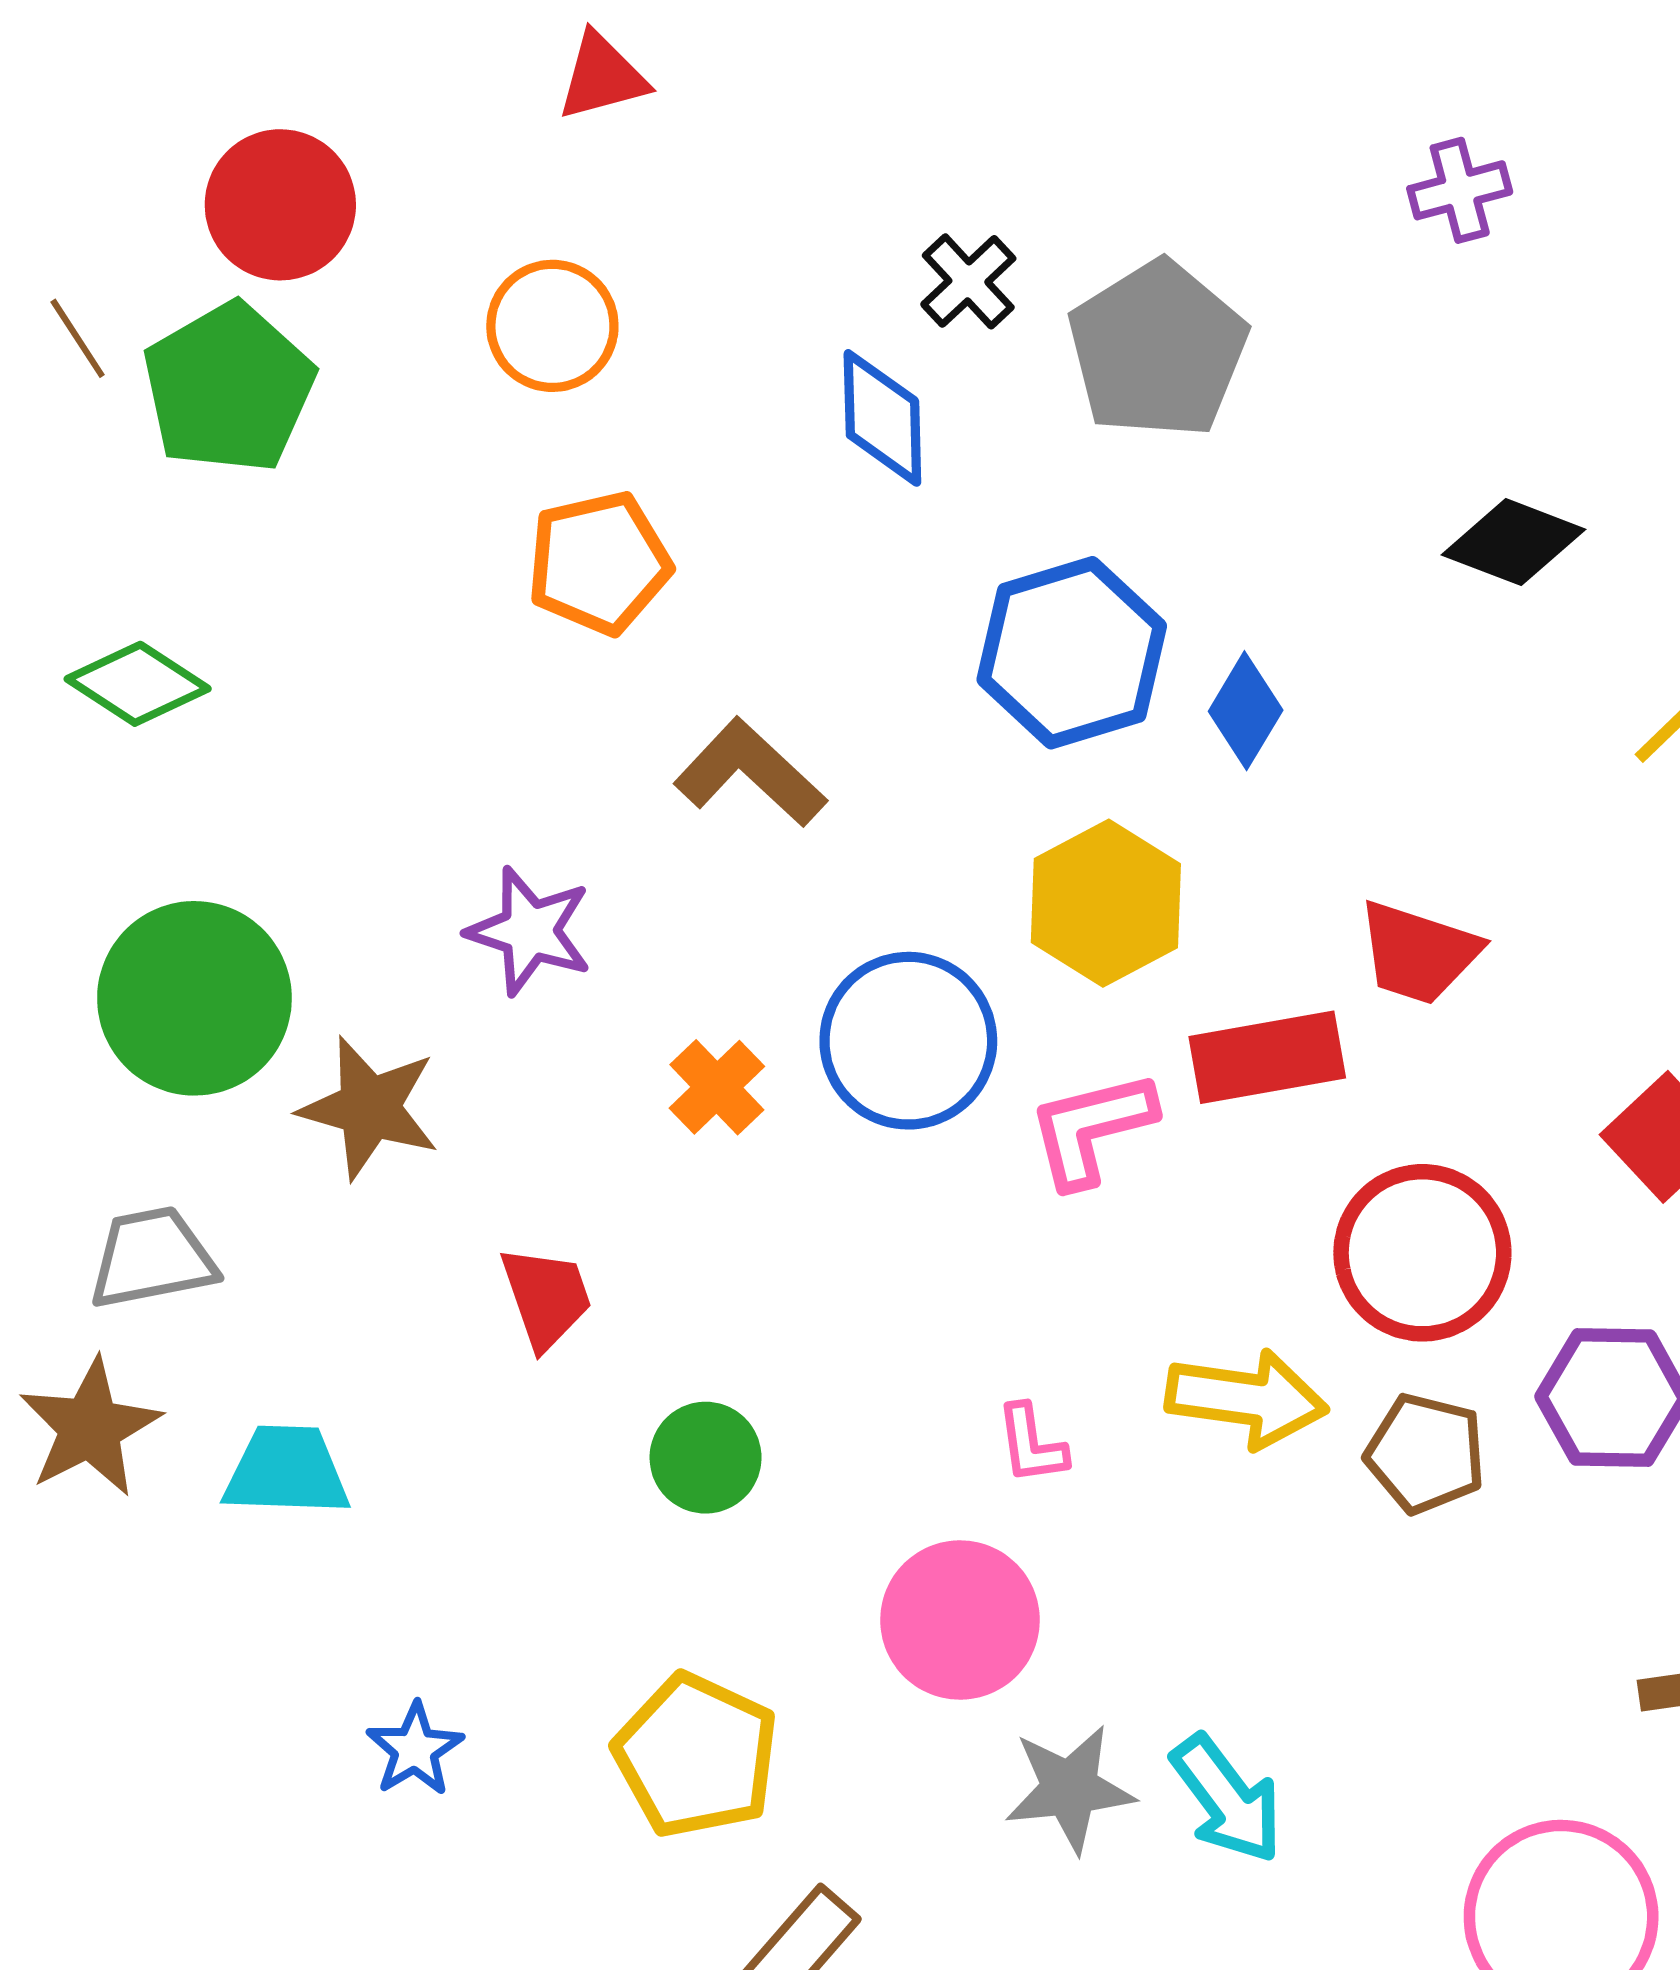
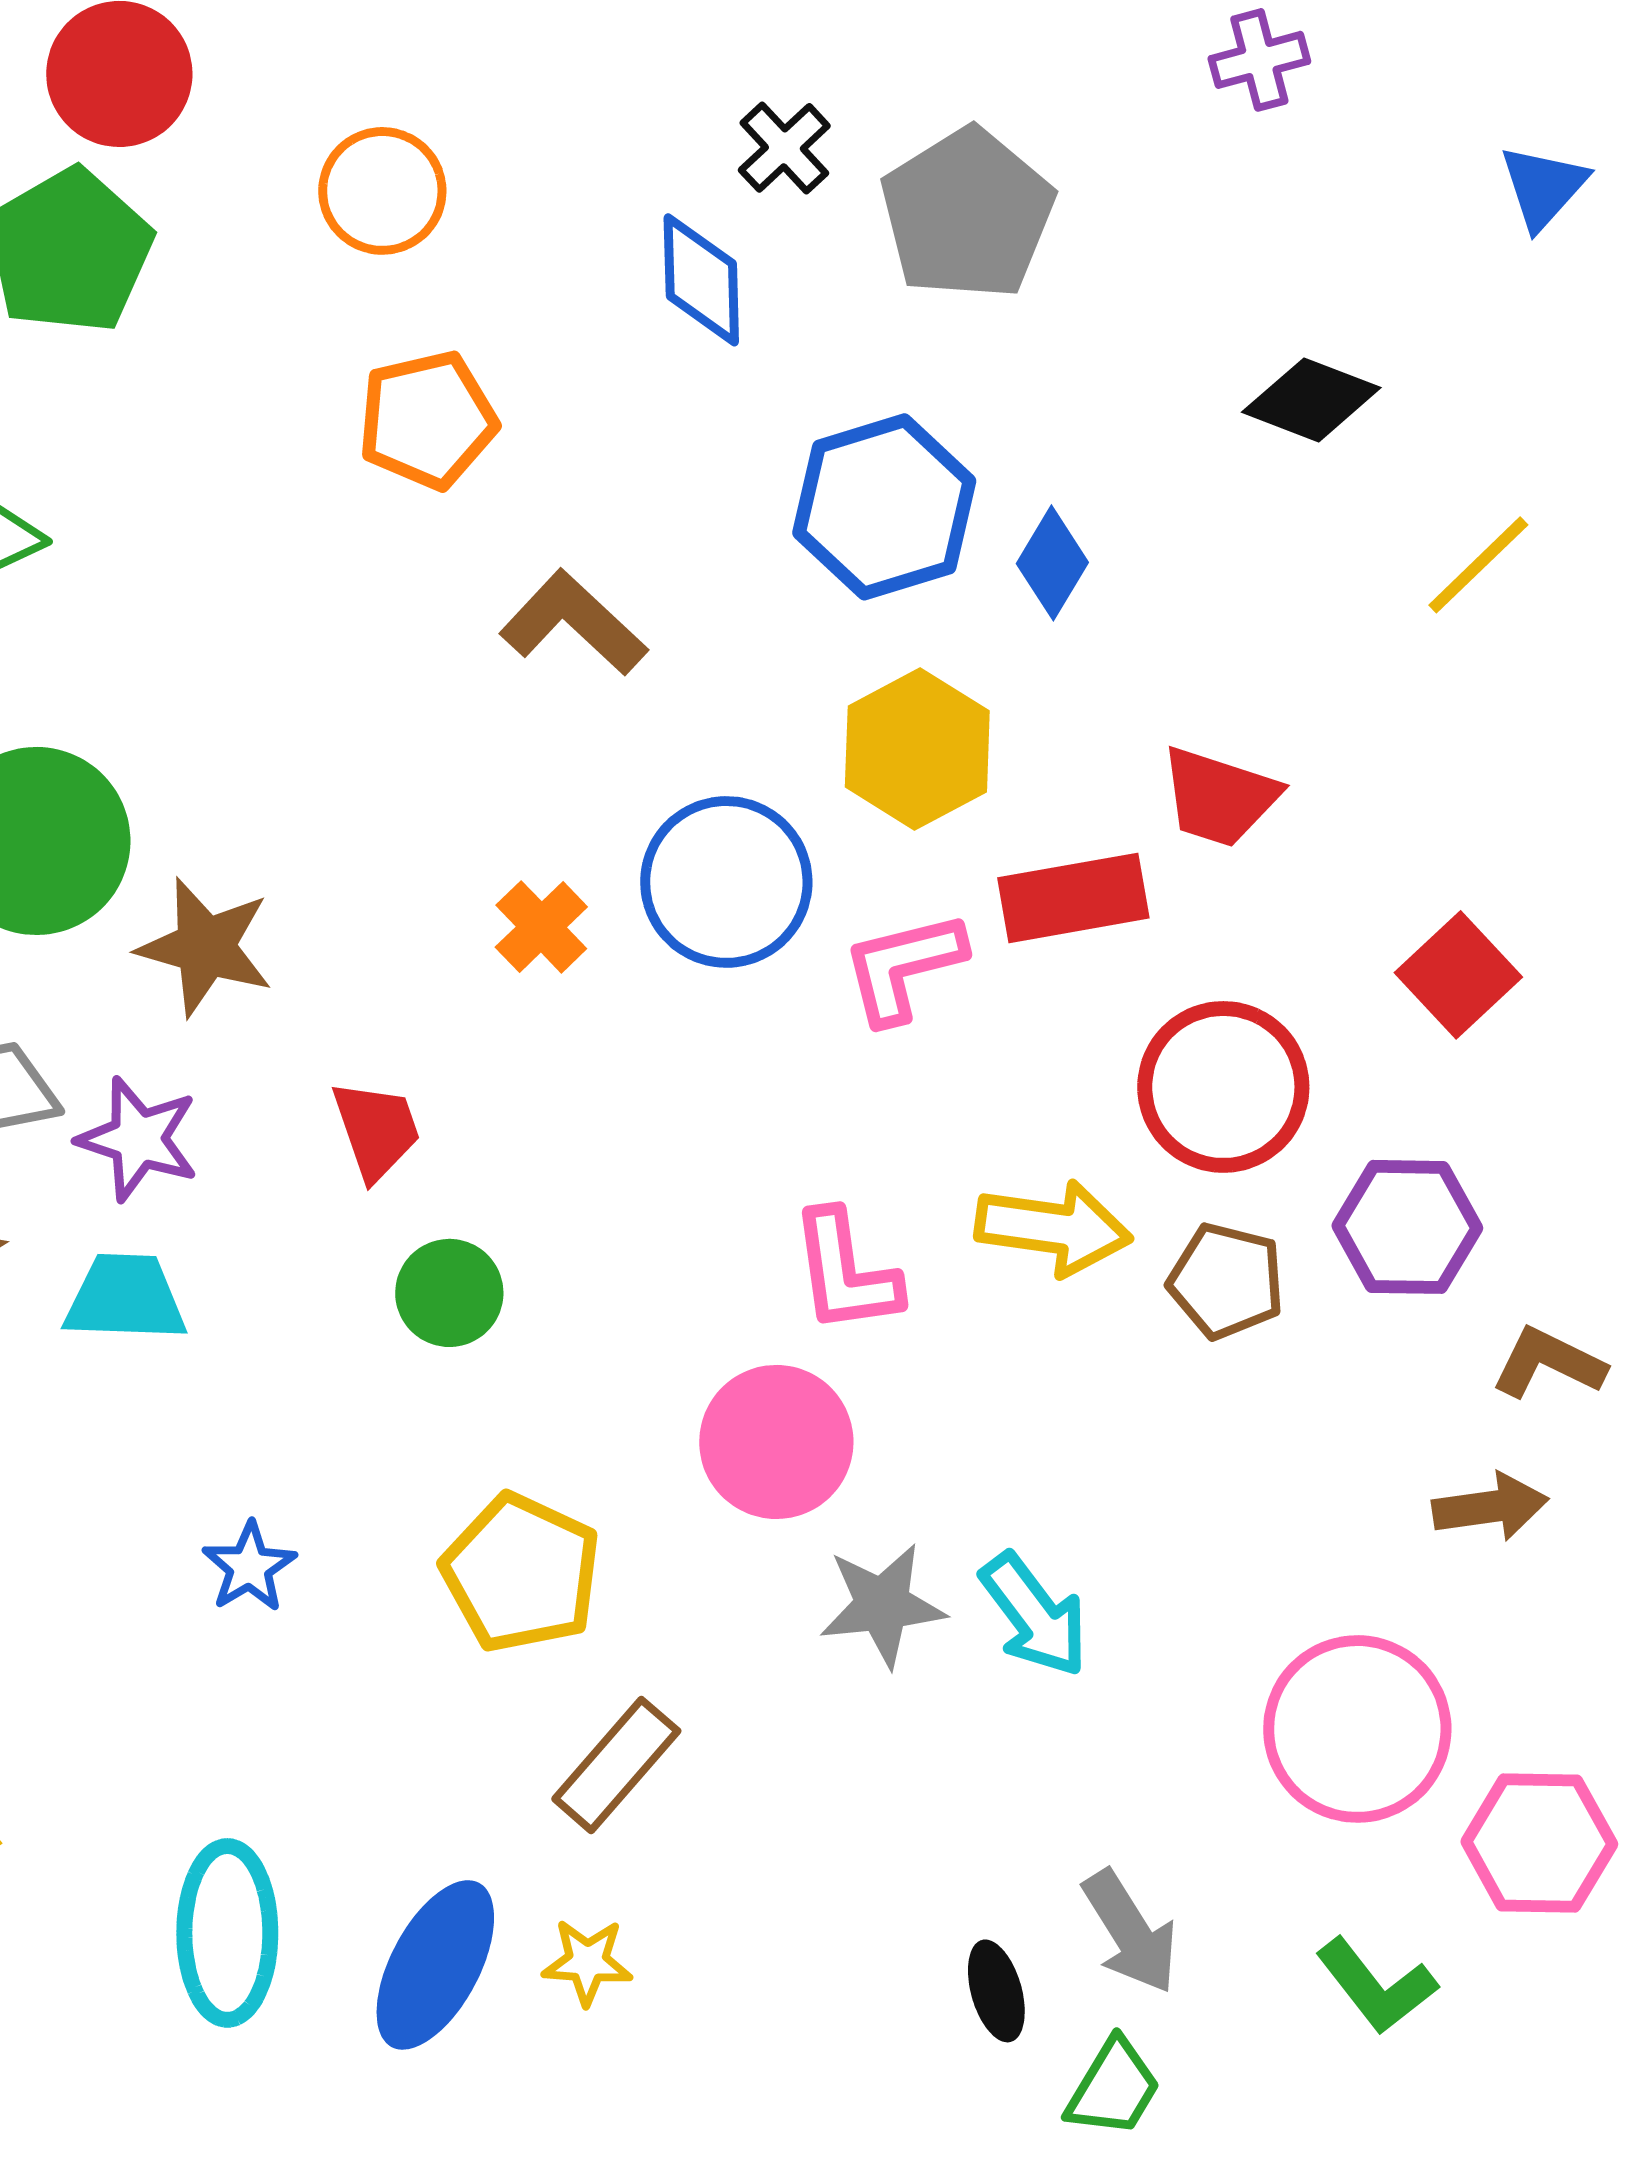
purple star: (530, 931) -> (138, 1139), moved
pink L-shape: (1031, 1444) -> (845, 1272), size x1.6
green circle: (706, 1458) -> (449, 1293), moved

